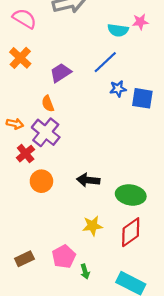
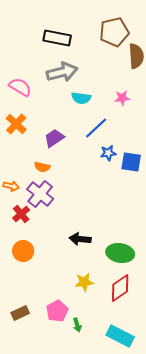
pink star: (140, 22) -> (122, 98), moved
cyan semicircle: (118, 30) -> (81, 98), moved
orange semicircle: (48, 104) -> (42, 167), turned -56
orange circle: (41, 181) -> (23, 251), moved

